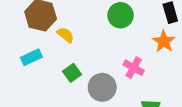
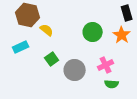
green circle: (121, 15) -> (93, 32), moved
pink cross: (134, 68) -> (106, 65), moved, turned 35

